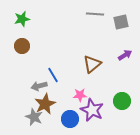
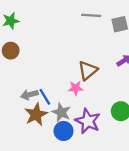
blue line: (53, 75) -> (45, 97), moved
pink star: (80, 95) -> (76, 88), moved
gray star: (34, 117) -> (61, 112), moved

